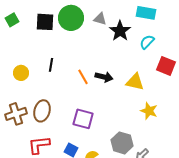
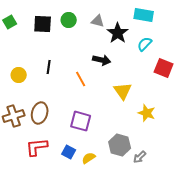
green circle: (71, 18) -> (69, 20), size x0.6
black arrow: (104, 77) -> (102, 60), moved
yellow triangle: (135, 82) -> (123, 91), moved, turned 42

